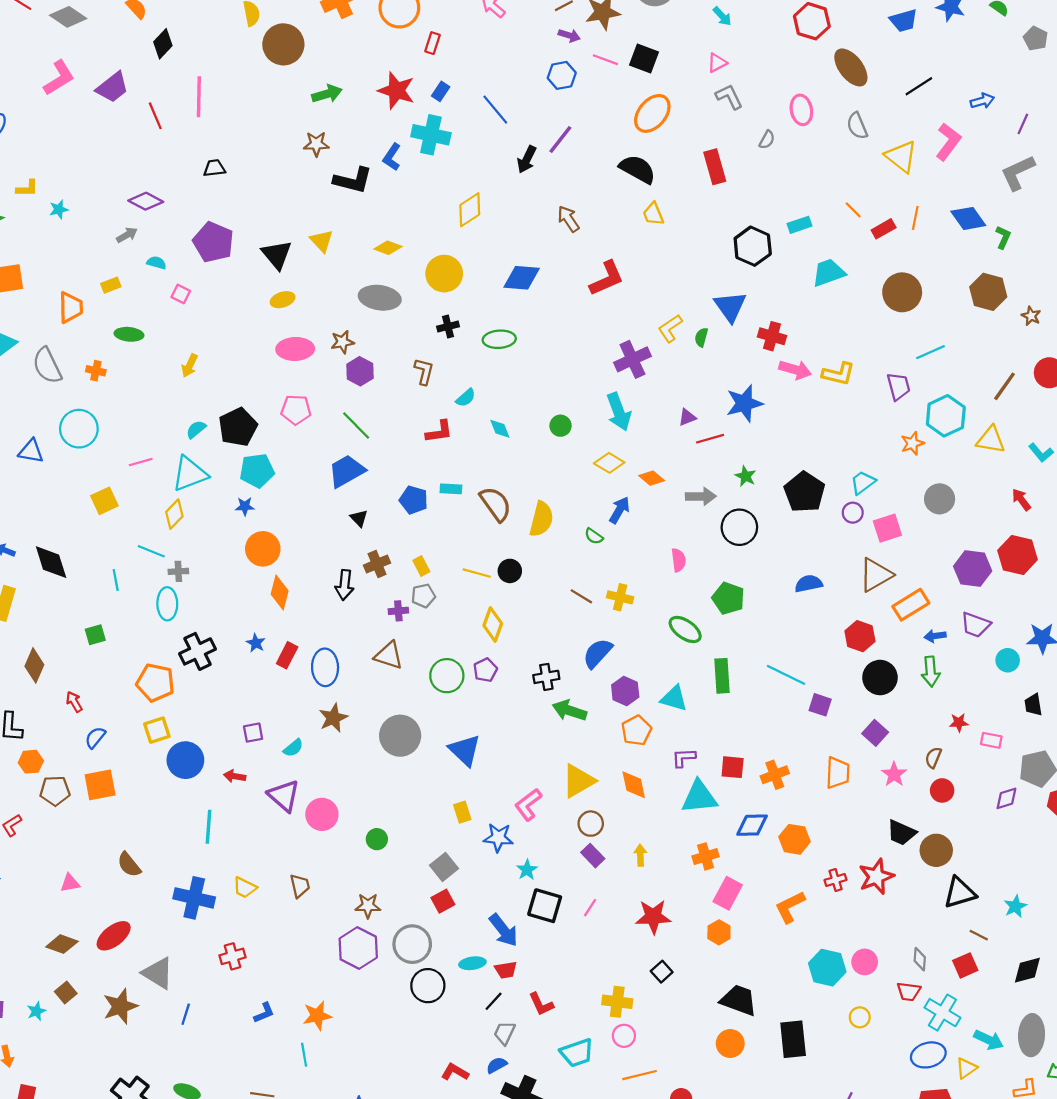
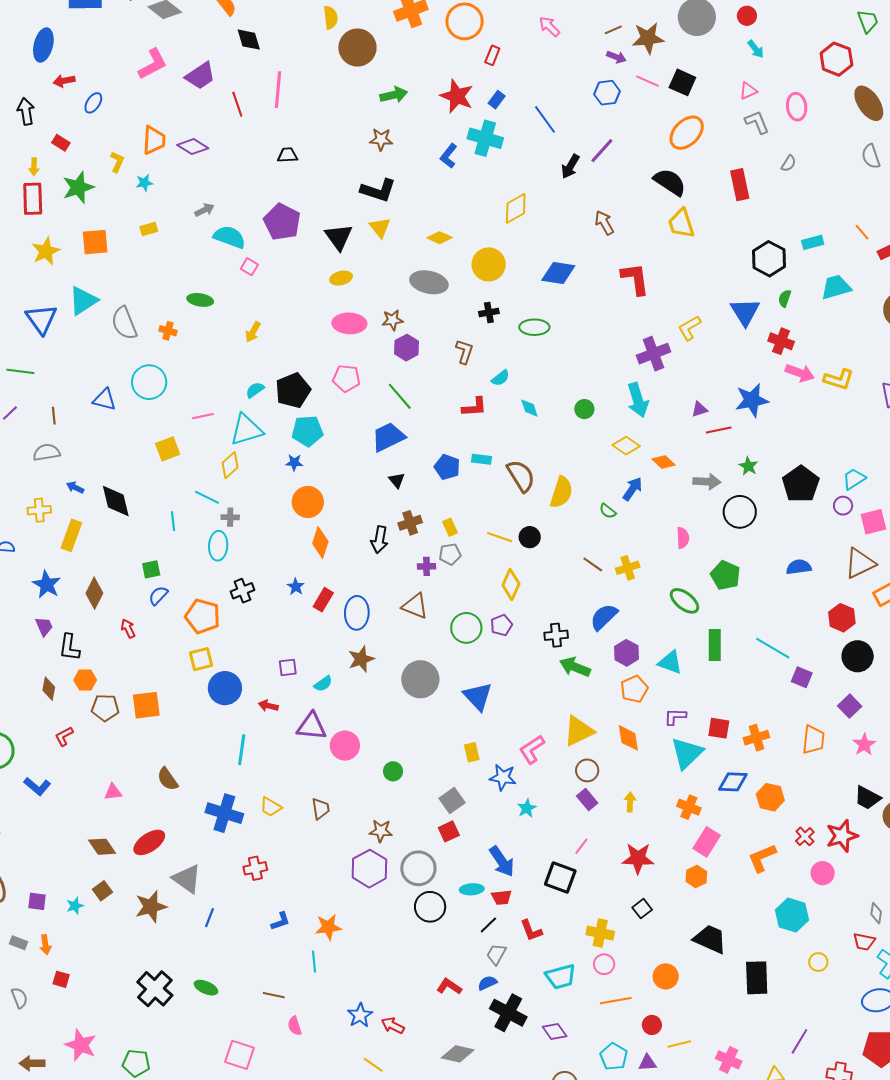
black diamond: (163, 44) -> (249, 40), turned -64
pink ellipse: (801, 110) -> (797, 107), moved
black L-shape: (353, 180) -> (378, 190), moved
yellow L-shape: (27, 188) -> (117, 162), turned -70
purple diamond: (146, 201) -> (193, 147), moved
yellow trapezoid: (653, 214) -> (681, 224), size x1.4
cyan semicircle: (157, 263) -> (229, 237), size x1.8
red L-shape: (607, 278) -> (635, 279), turned -78
yellow rectangle: (111, 285) -> (149, 229), moved
orange trapezoid: (71, 307) -> (154, 140), moved
green semicircle: (701, 337) -> (785, 298), moved
yellow cross: (620, 597) -> (628, 568), turned -35
black cross: (197, 651) -> (243, 591), size x0.7
blue semicircle: (95, 738) -> (158, 596), moved
purple triangle: (284, 796) -> (312, 726), turned -40
cyan triangle: (699, 797) -> (687, 753), turned -42
orange cross: (706, 856) -> (689, 807), turned 35
red cross: (836, 880) -> (805, 836), turned -30
black square: (545, 906) -> (560, 878), moved
brown diamond: (62, 944) -> (102, 847), turned 32
pink circle: (865, 962) -> (823, 873), moved
orange circle: (730, 1044) -> (666, 976), moved

